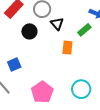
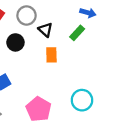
orange rectangle: (67, 48) -> (51, 55), moved

